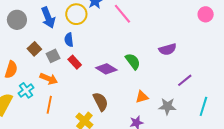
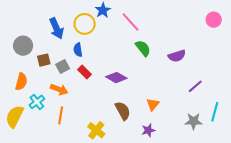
gray circle: (17, 20) -> (23, 46), moved
brown square: (34, 49) -> (44, 60), turned 32
green semicircle: (133, 61) -> (143, 48), moved
orange triangle: (142, 97) -> (153, 104), turned -32
brown semicircle: (101, 102) -> (123, 111), moved
gray star: (167, 106) -> (194, 121), moved

